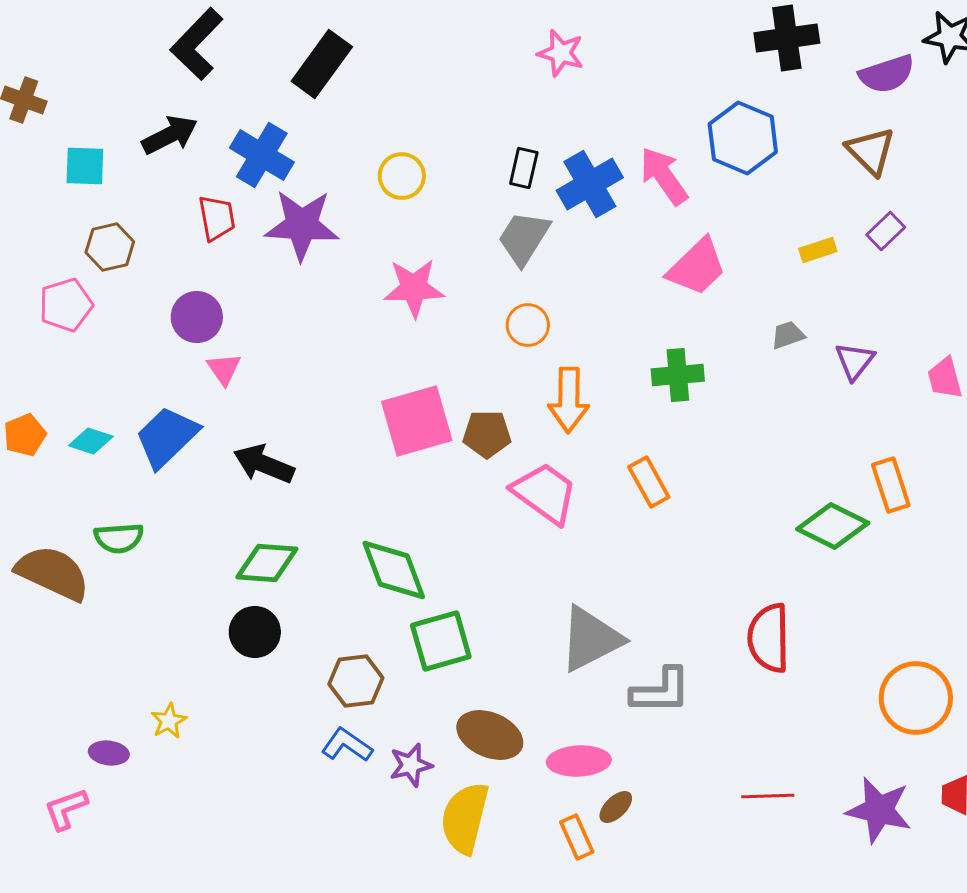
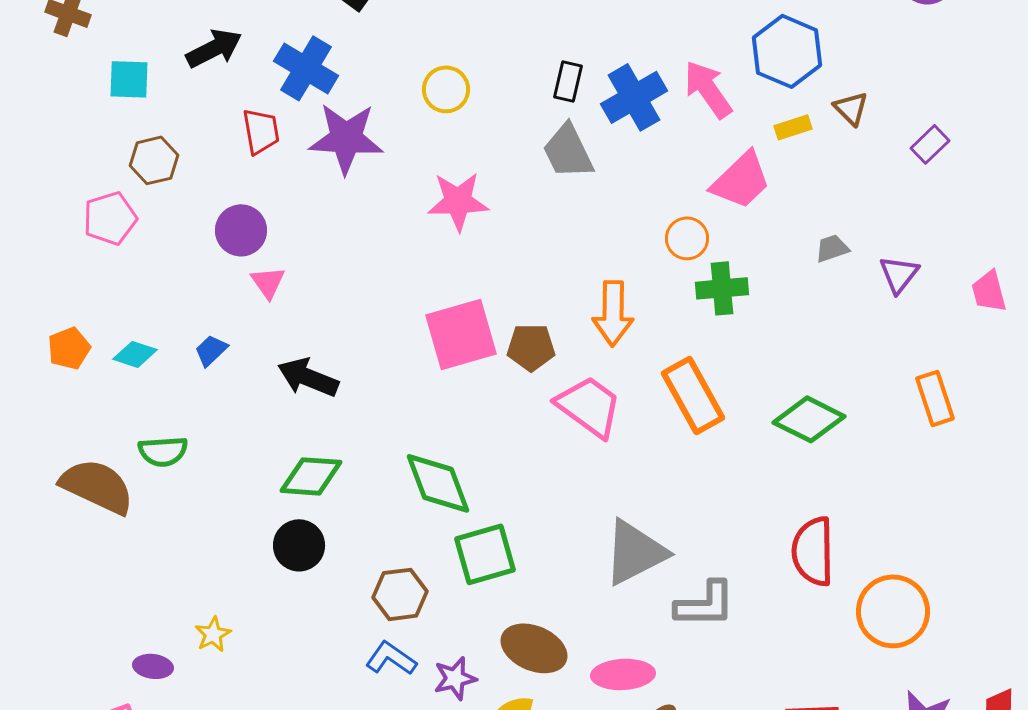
brown triangle: (871, 151) -> (851, 108), moved, size x0.7
gray trapezoid: (524, 238) -> (568, 151), turned -58
yellow rectangle: (818, 250) -> (793, 127), moved
orange circle: (528, 325) -> (687, 238), moved
blue trapezoid: (167, 437) -> (211, 350), size x0.5
orange rectangle: (649, 482) -> (693, 395), size x1.5
green diamond: (833, 526) -> (809, 419), moved
orange circle: (916, 698) -> (893, 611), moved

